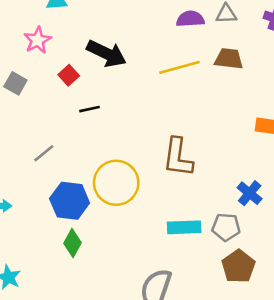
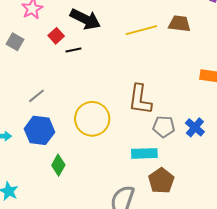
black line: (90, 109) -> (73, 50), moved
blue hexagon: (70, 201) -> (39, 130), moved
gray pentagon: (226, 227) -> (164, 127), moved
brown pentagon: (238, 266) -> (161, 181), moved

